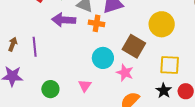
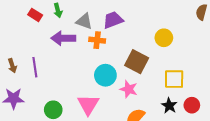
yellow circle: (162, 24) -> (164, 38), size x0.7
brown arrow: (13, 44) -> (12, 66), turned 144
pink triangle: (85, 86) -> (88, 105), size x1.6

